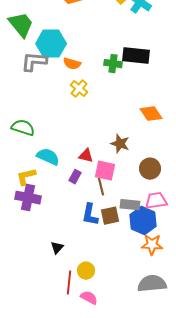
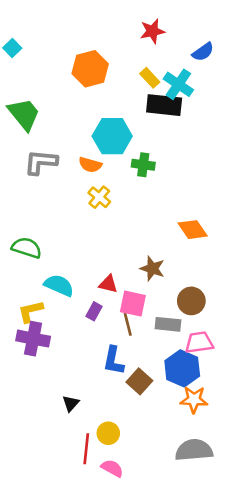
cyan hexagon: (51, 44) -> (112, 136), moved
black rectangle: (136, 56) -> (164, 105), moved
gray rectangle: (130, 205) -> (168, 324), moved
brown square: (110, 216) -> (139, 381), moved, turned -36

